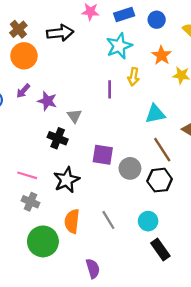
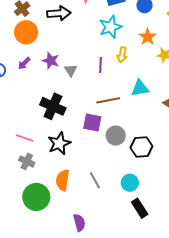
purple star: (47, 101) -> (51, 61), moved
gray triangle: (74, 116) -> (71, 70), moved
black cross: (58, 138) -> (53, 106), size x1.4
brown line: (162, 150) -> (108, 100), moved, turned -70

